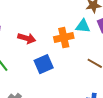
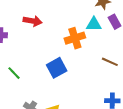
red arrow: (27, 38) -> (33, 21), moved

